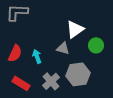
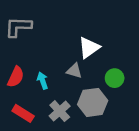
green circle: (96, 45) -> (115, 78), moved

